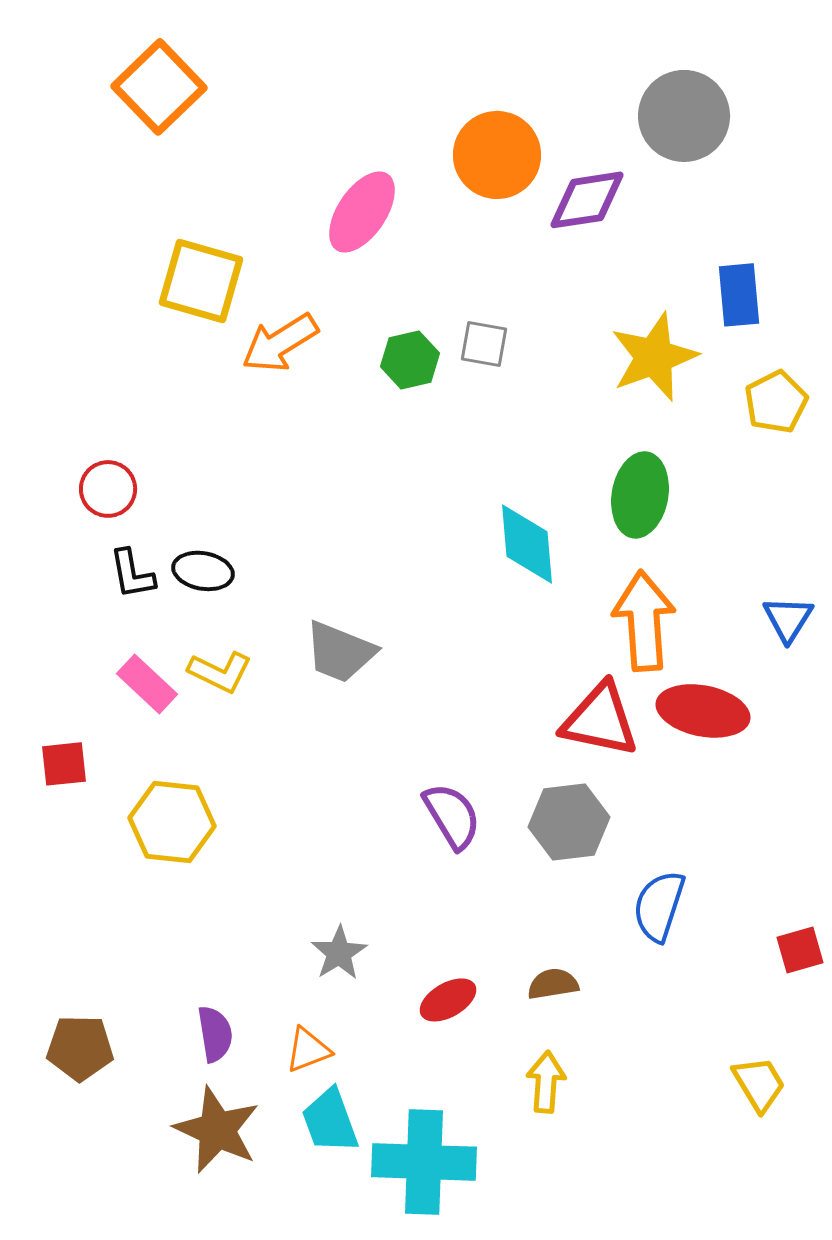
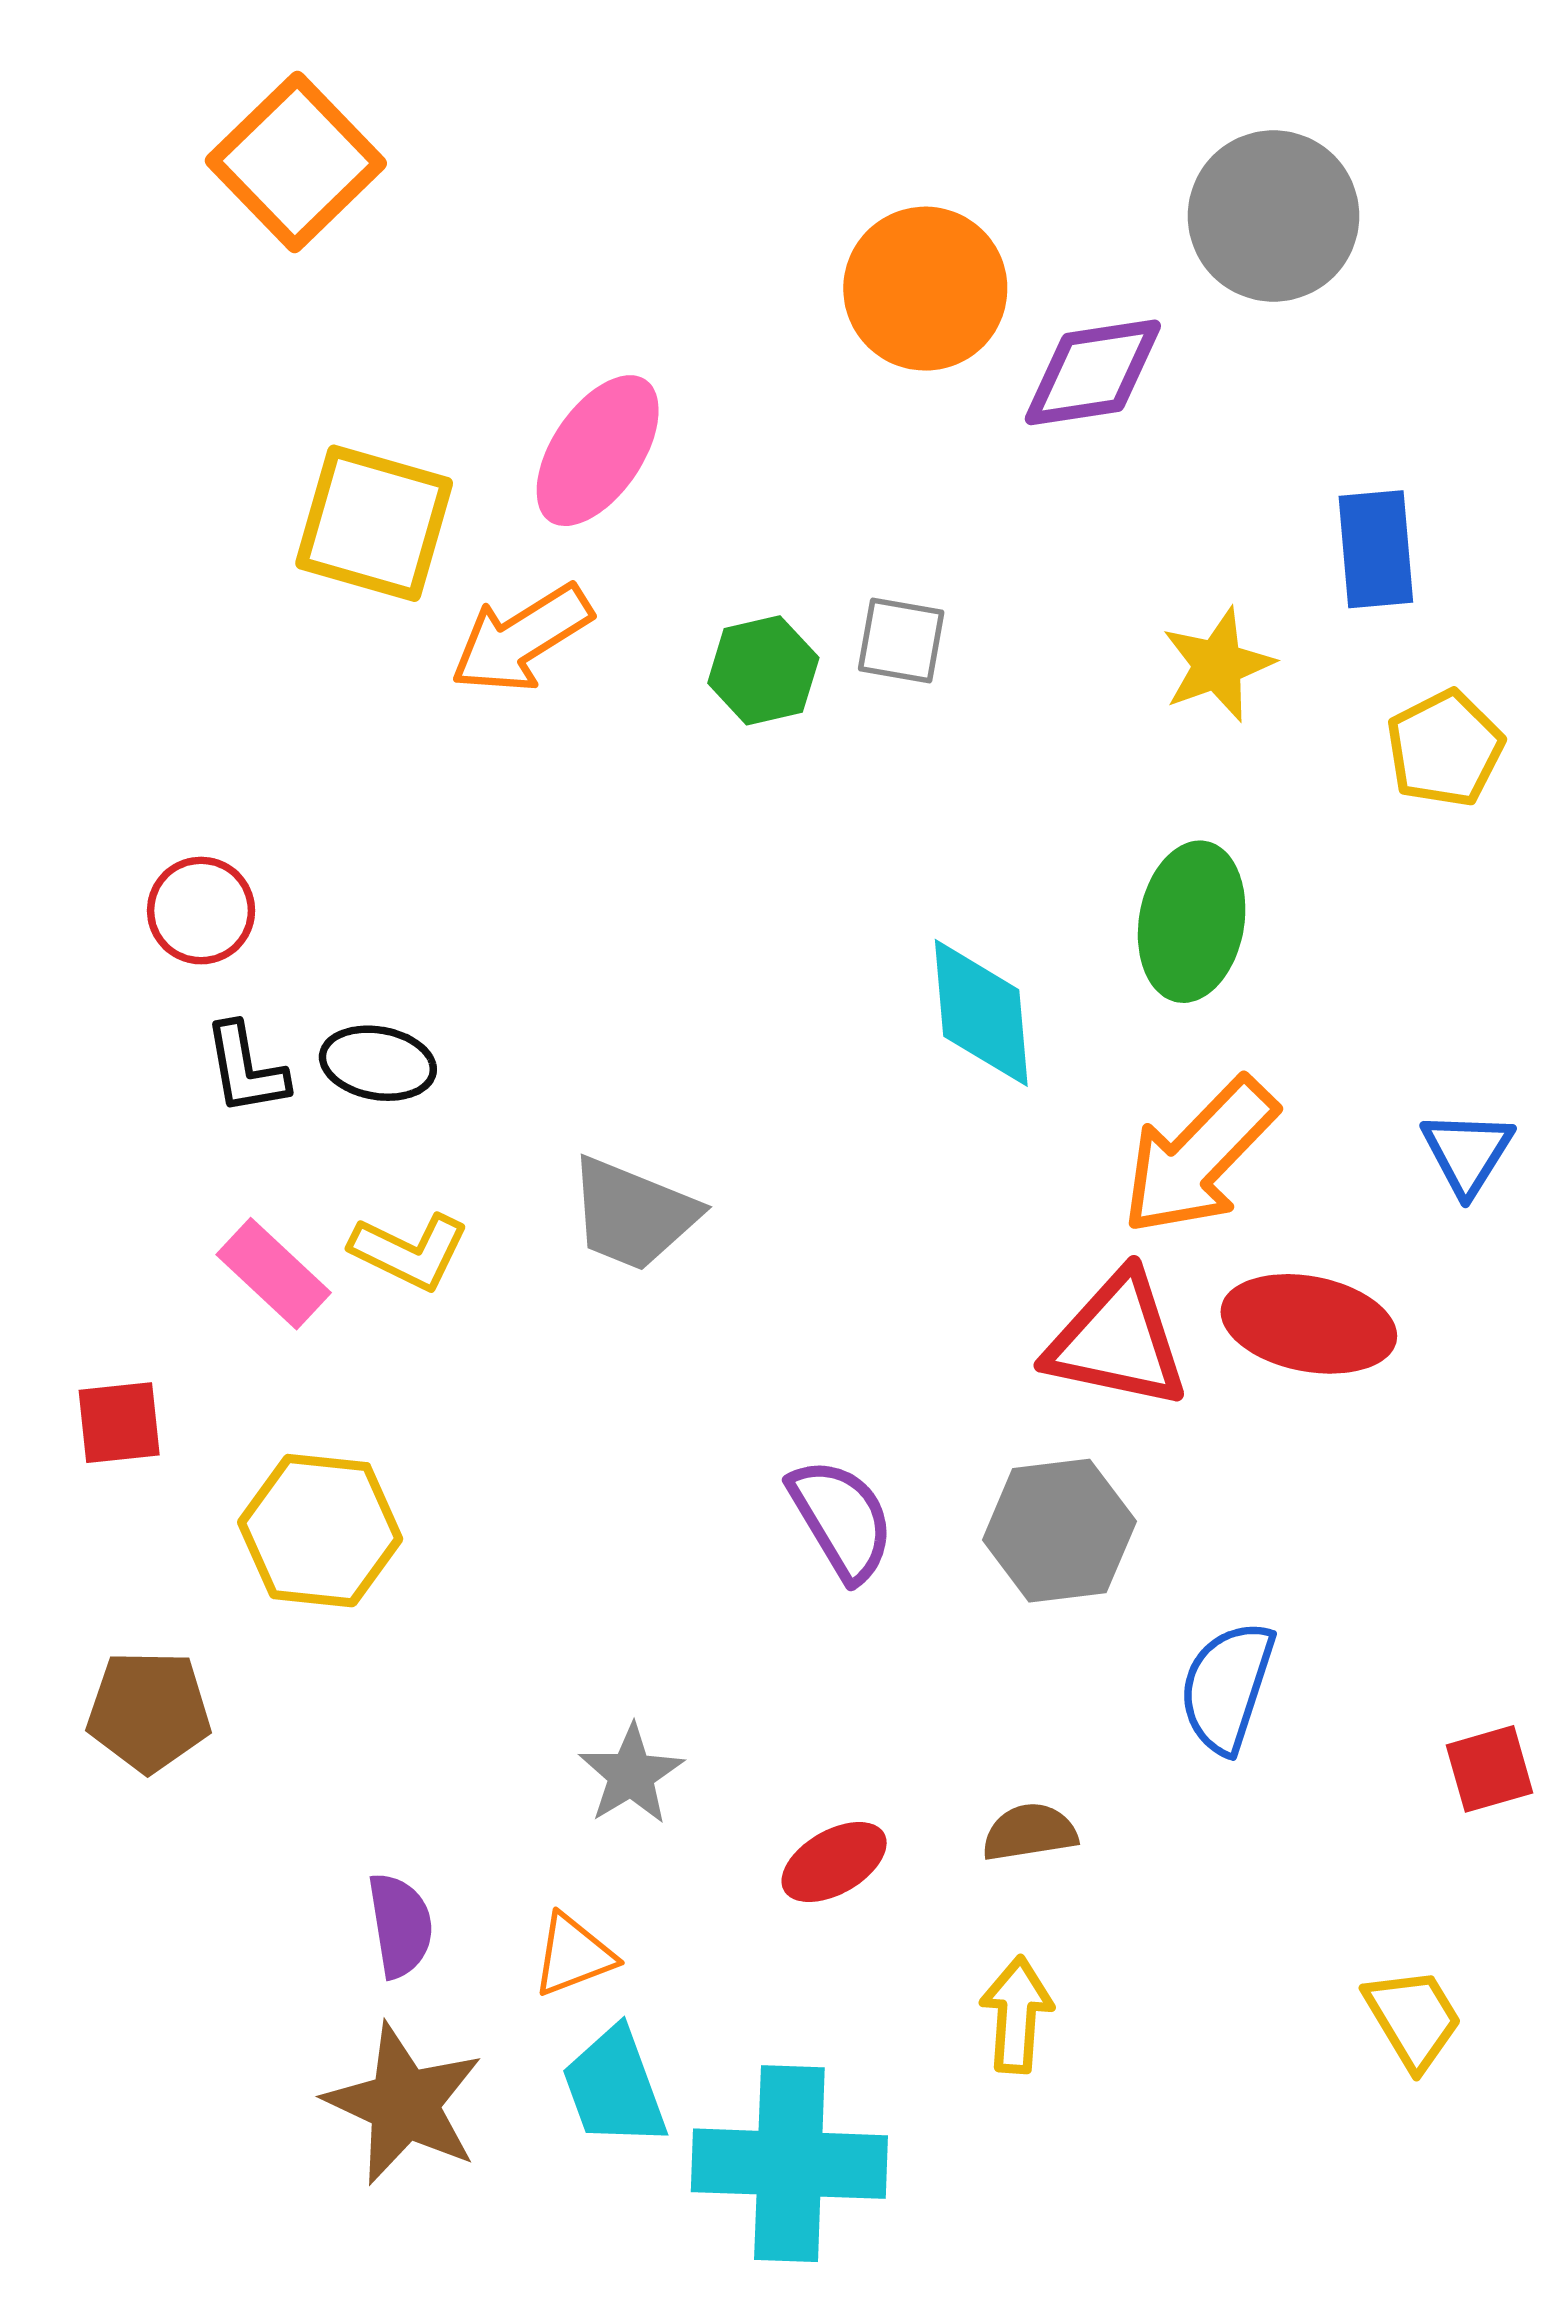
pink ellipse: (362, 212) -> (598, 451), moved
yellow star: (654, 357) -> (1218, 665), size x0.7
orange arrow: (644, 621) -> (1199, 1156), turned -132
brown pentagon: (80, 1048) -> (149, 1711), moved

